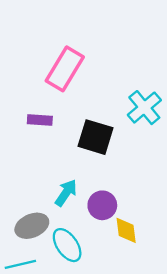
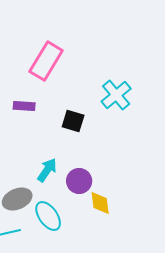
black square: (95, 137) -> (73, 121), size x0.7

